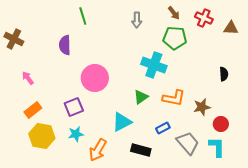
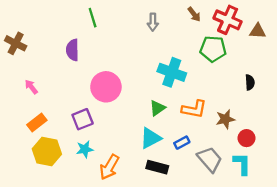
red cross: (204, 18) -> (228, 20), size x1.4
green pentagon: (175, 38) -> (213, 49), moved
cyan triangle: (122, 122) -> (151, 138), moved

